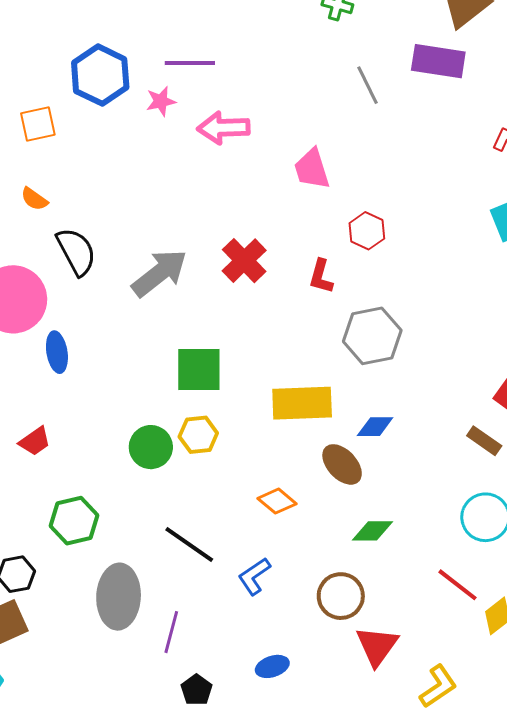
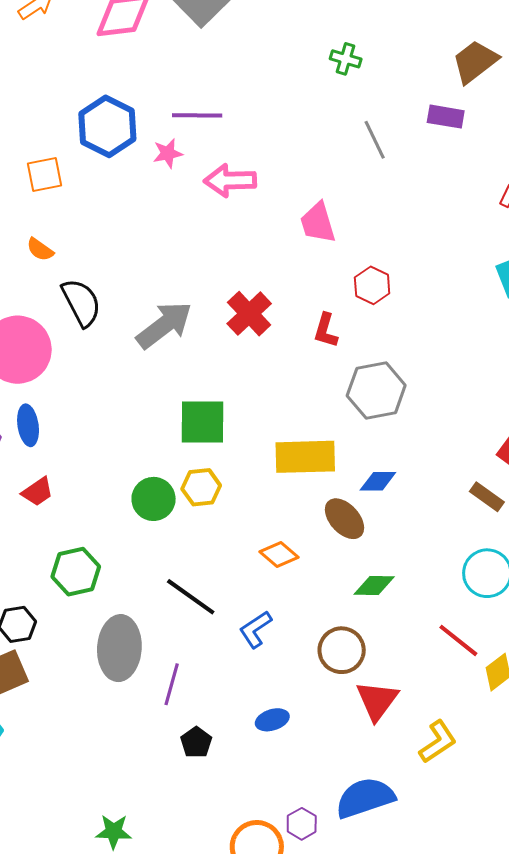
purple rectangle: (438, 61) -> (446, 117), size x0.7
blue ellipse: (57, 352) -> (28, 425), moved

